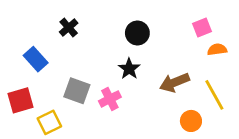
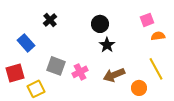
black star: (129, 69) -> (107, 45), moved
brown arrow: (174, 82) -> (114, 75), moved

